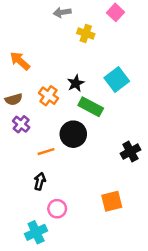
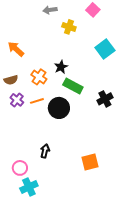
cyan square: (117, 80) -> (105, 49), moved
orange line: (46, 152) -> (37, 101), moved
black cross: (130, 152) -> (105, 99), moved
black arrow: (40, 181) -> (45, 151), moved
pink circle: (57, 209) -> (20, 168), moved

